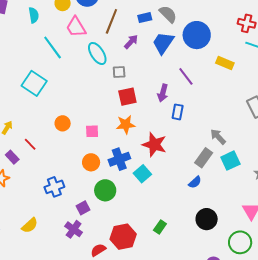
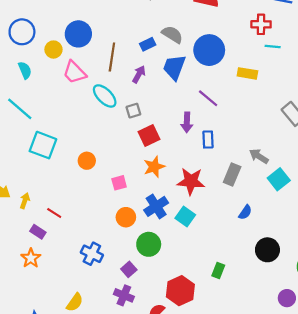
cyan line: (53, 48) -> (20, 109), moved
orange circle: (63, 123) -> (87, 161), moved
gray rectangle: (204, 158) -> (232, 174), moved
blue cross: (54, 187) -> (92, 254), turned -30

